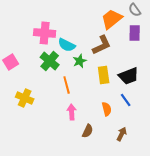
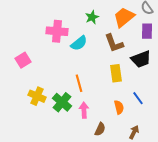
cyan semicircle: (67, 45) -> (79, 43), turned -66
brown L-shape: (102, 45) -> (114, 43), turned 95
green cross: (50, 61) -> (62, 102), moved
green star: (80, 61) -> (92, 17), moved
black trapezoid: (129, 76) -> (141, 59), moved

